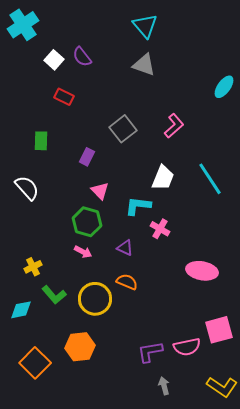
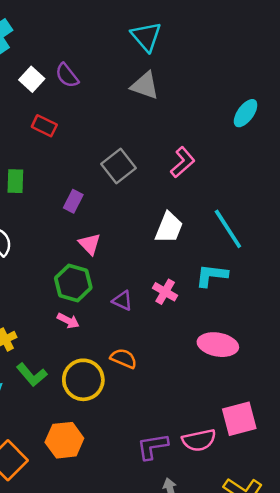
cyan L-shape: (138, 206) -> (212, 275), moved
purple triangle: (125, 248) -> (122, 301), moved

